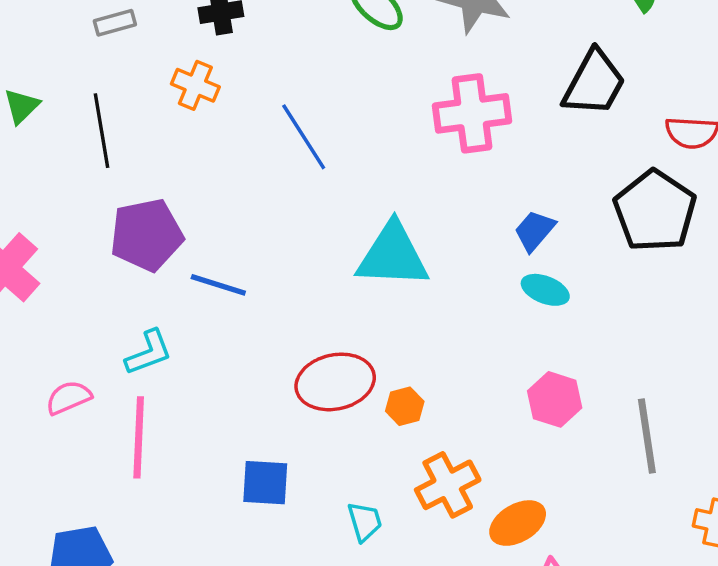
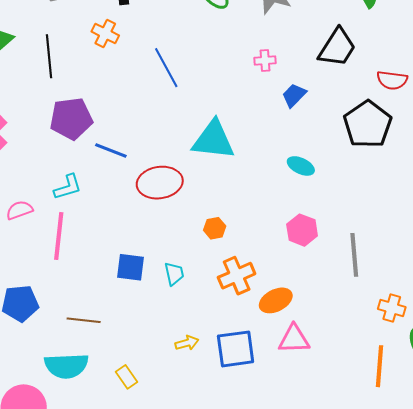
pink cross: (472, 113) -> (265, 61), size x0.5
blue trapezoid: (535, 231) -> (294, 95), moved
red ellipse: (335, 382) -> (160, 183), moved
cyan trapezoid: (365, 522) -> (174, 274), moved

